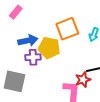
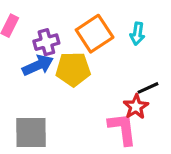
purple cross: (33, 57) -> (46, 42), moved

